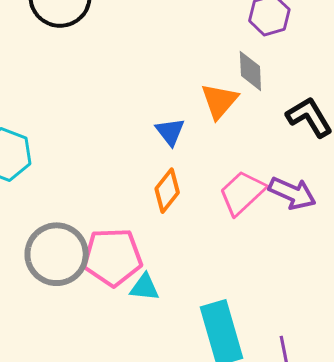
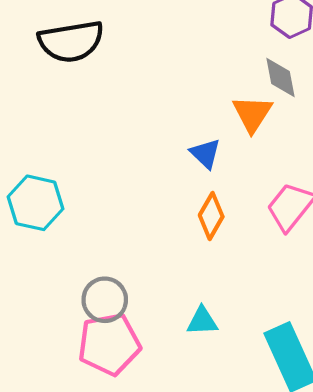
gray circle: (57, 254) -> (105, 300), size x0.7
pink pentagon: (112, 257) -> (109, 344), moved

